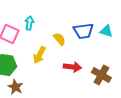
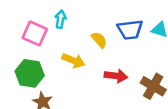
yellow arrow: (39, 55) -> (73, 61), turned -96

